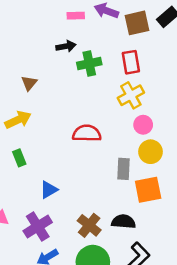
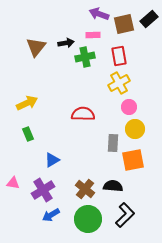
pink rectangle: (76, 16) -> (93, 35), moved
brown triangle: (29, 83) -> (36, 47), moved, size x1.5

